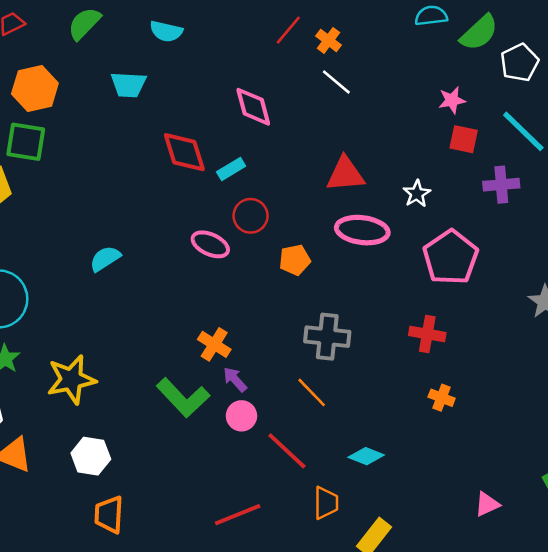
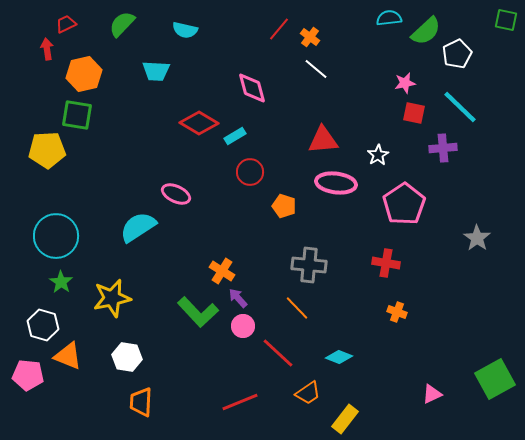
red diamond: (184, 152) -> (199, 123), turned -42
pink ellipse: (210, 244) -> (176, 194), moved
cyan semicircle: (105, 259) -> (138, 227), moved, size x1.5
orange pentagon: (295, 260) -> (284, 206), turned 30
orange trapezoid: (326, 503) -> (308, 393), turned 56

